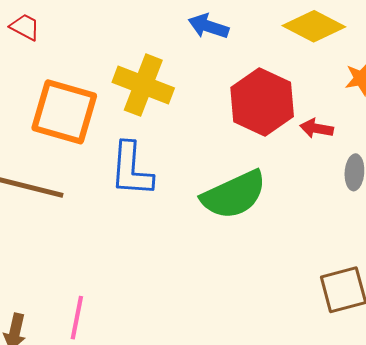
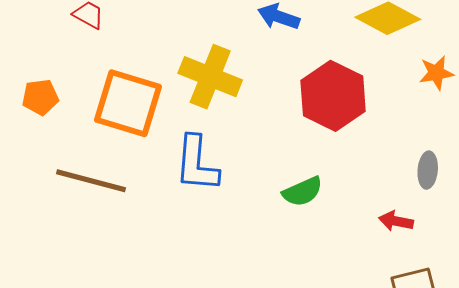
red arrow: (317, 128) -> (396, 221), moved
green semicircle: (234, 195) -> (303, 192), size x0.6

